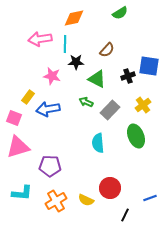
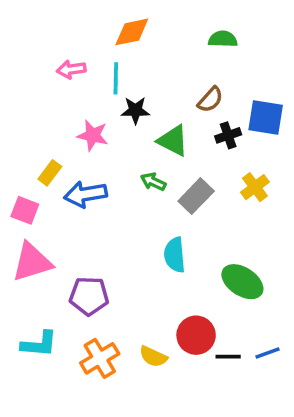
green semicircle: (120, 13) -> (223, 39), moved, turned -147
pink arrow: (40, 39) -> (71, 69), size x0.7
brown semicircle: (107, 50) -> (210, 100), moved
green ellipse: (136, 136) -> (242, 282), moved, turned -35
black line: (125, 215) -> (228, 357), moved, turned 64

